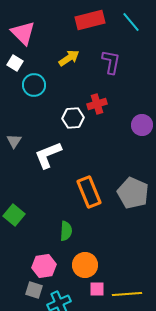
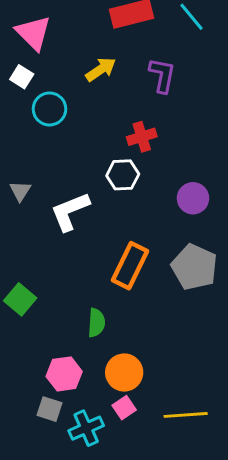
white hexagon: (73, 118) -> (123, 175), moved
purple circle: (142, 125) -> (193, 198), moved
orange rectangle: (89, 192) -> (130, 266), turned 48
pink square: (97, 289) -> (124, 408), moved, turned -35

